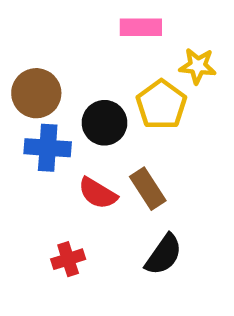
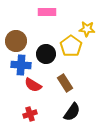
pink rectangle: (141, 27) -> (47, 12), moved
red semicircle: (98, 193) -> (33, 85), moved

